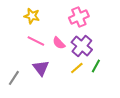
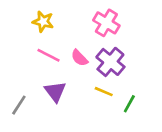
pink cross: (79, 17) -> (106, 23), turned -36
green line: (96, 66) -> (129, 104), moved
yellow line: (77, 68) -> (104, 92), turned 64

